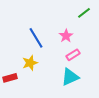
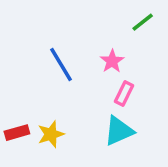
pink rectangle: (73, 55) -> (124, 93), turned -32
yellow star: (30, 63) -> (51, 134), moved

